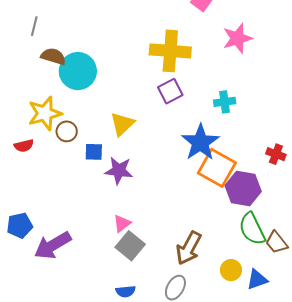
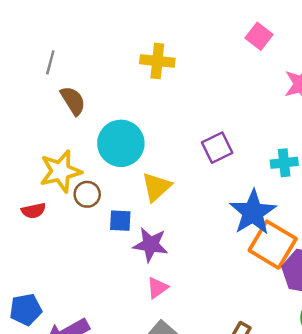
yellow cross: (170, 51) -> (157, 61), moved, size x0.7
brown semicircle: (53, 56) -> (73, 101), turned 40
cyan circle: (78, 71) -> (121, 143), moved
pink triangle: (122, 223) -> (157, 288), moved

